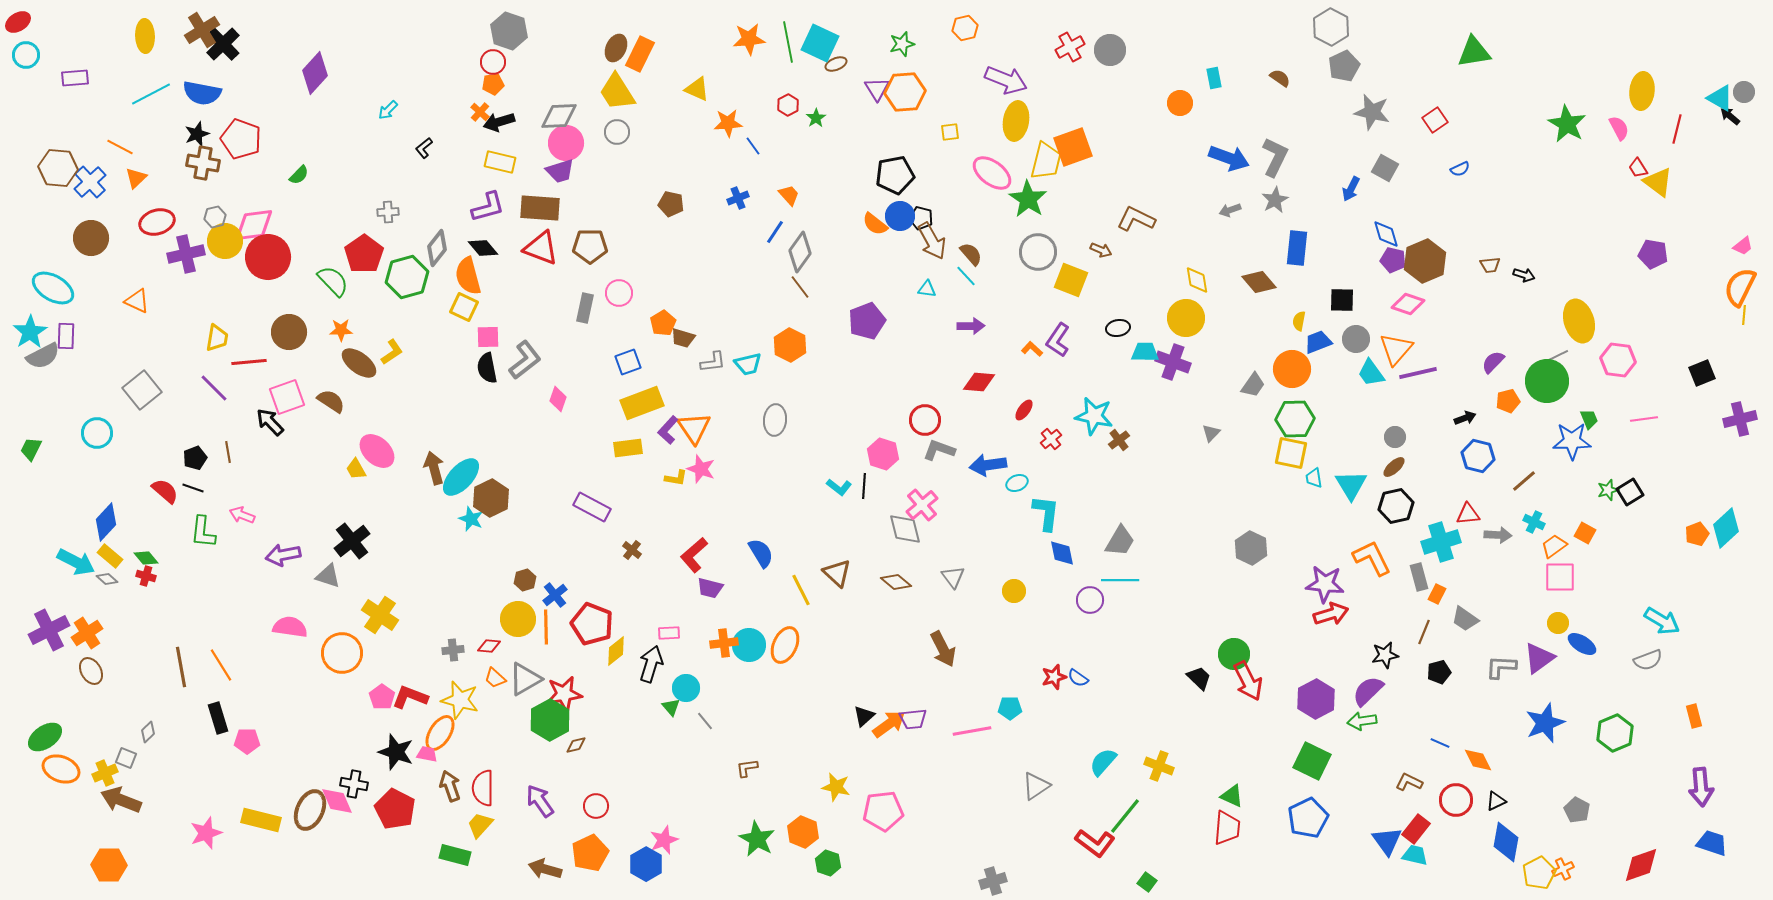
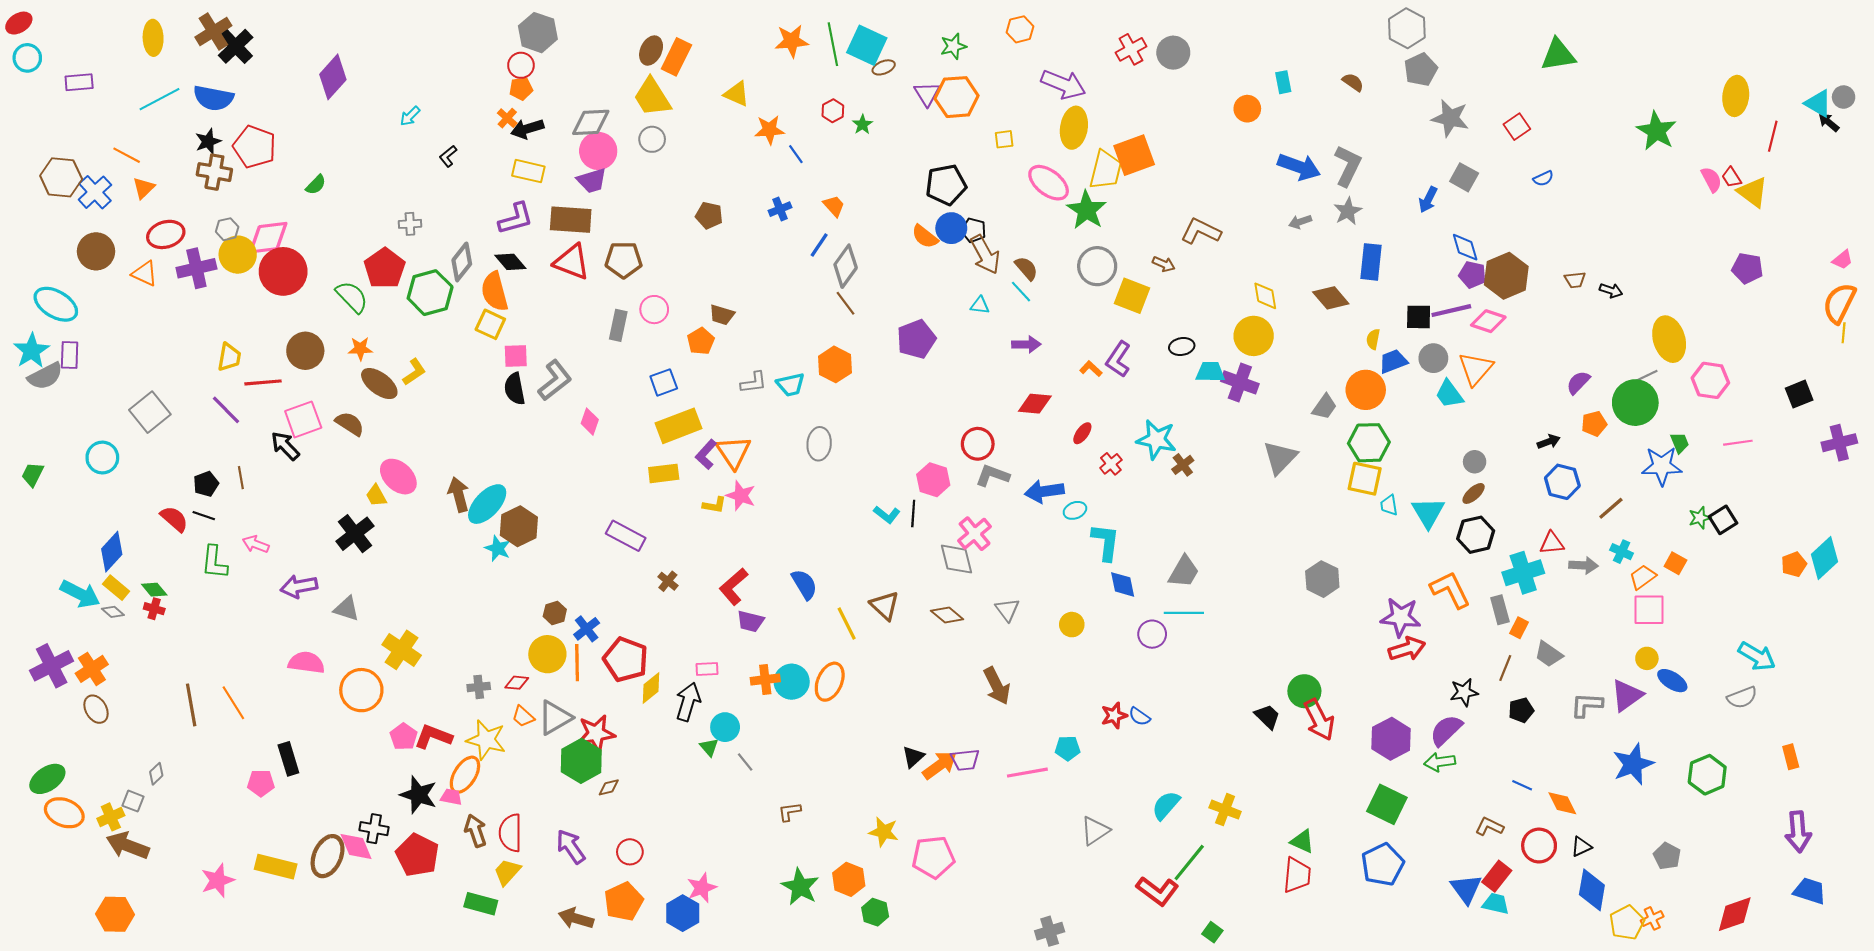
pink semicircle: (1619, 128) -> (1711, 179), moved
orange triangle: (137, 301) -> (145, 274), moved
brown trapezoid: (683, 338) -> (722, 315), moved
purple line: (1418, 373) -> (1451, 311), moved
gray triangle: (1211, 433) -> (1280, 458), size x1.8
black cross: (352, 541) -> (355, 534), moved
black rectangle: (218, 718) -> (288, 759), moved

